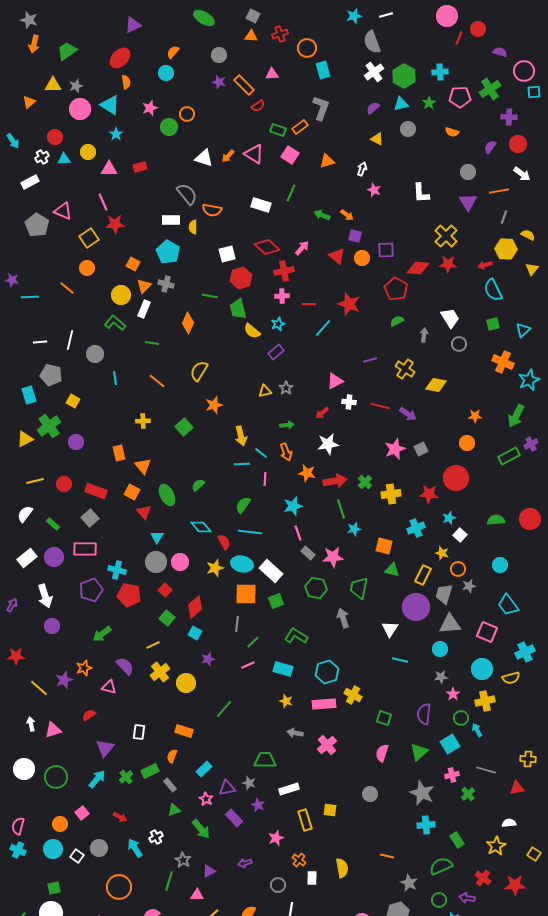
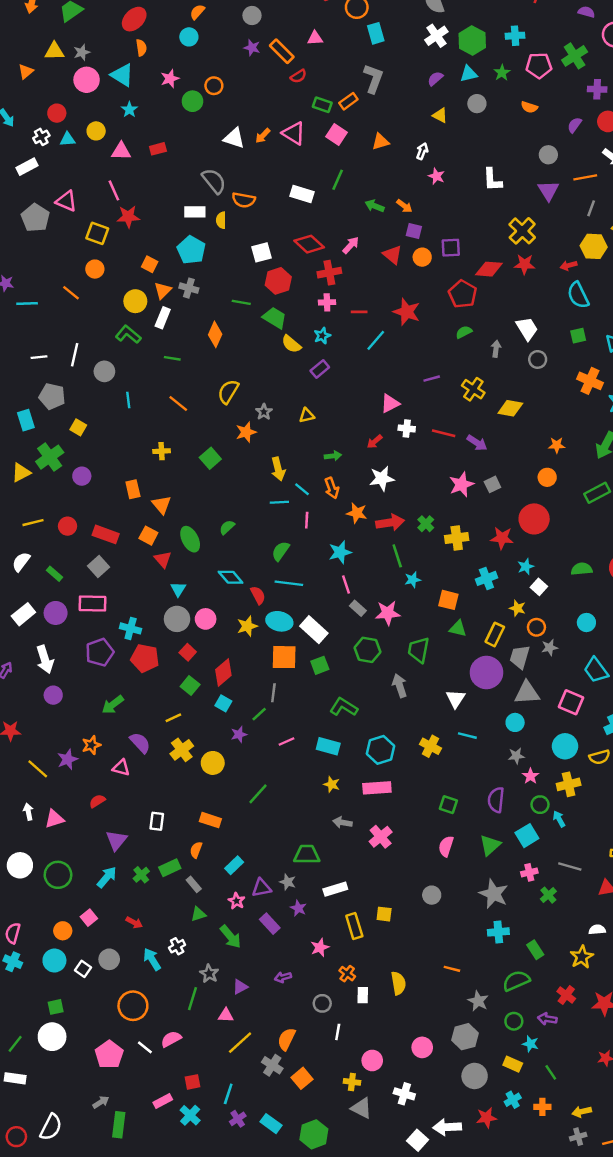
yellow square: (89, 238) -> (97, 233), turned -36
green trapezoid: (238, 309) -> (275, 318), turned 135
gray star: (286, 388) -> (264, 412), moved
green line: (253, 642) -> (259, 714), moved
yellow cross: (353, 695) -> (431, 746), moved

